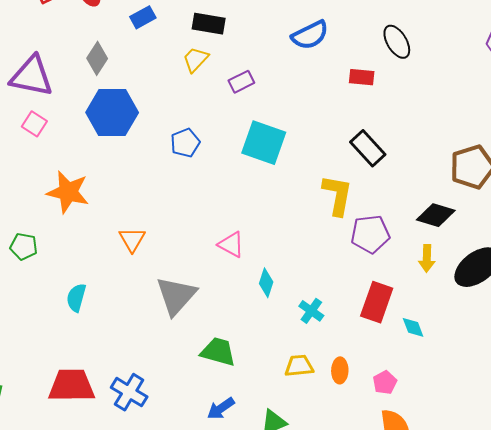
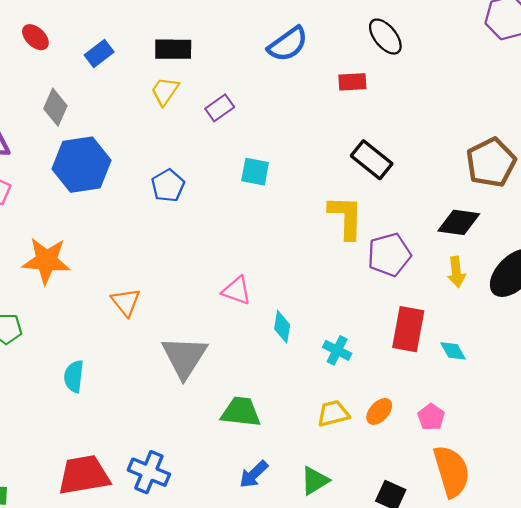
cyan square: (264, 143) -> (255, 172), size x0.6
orange ellipse: (340, 370) -> (379, 411), turned 50

